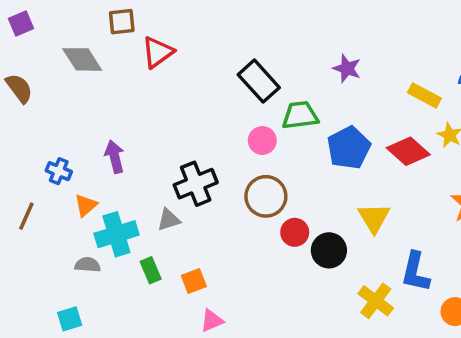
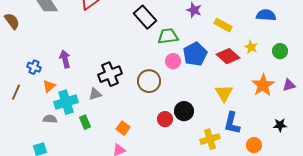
yellow rectangle: (424, 95) -> (223, 25), moved
pink circle: (262, 140) -> (173, 61), moved
yellow triangle: (374, 218) -> (224, 93), moved
red circle: (295, 232) -> (165, 119), moved
orange square: (194, 281) -> (123, 128), moved, turned -32
yellow cross: (376, 301) -> (210, 139), turned 36

